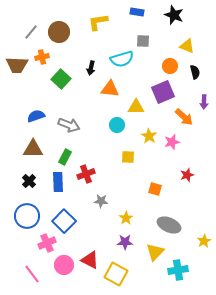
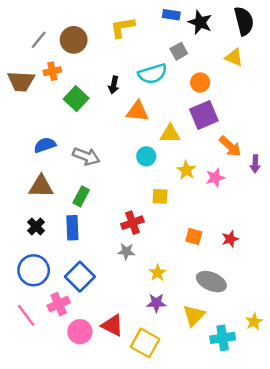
black star: (174, 15) -> (200, 22), moved
gray square: (143, 41) -> (179, 51), turned -32
orange circle: (170, 66) -> (200, 82), moved
black semicircle: (195, 72) -> (244, 21), moved, size x1.6
purple arrow: (204, 102) -> (255, 164), moved
red cross: (86, 174) -> (132, 223), moved
red star: (187, 175) -> (230, 239), moved
yellow star: (204, 241) -> (254, 322), moved
pink line: (32, 274) -> (26, 315), moved

